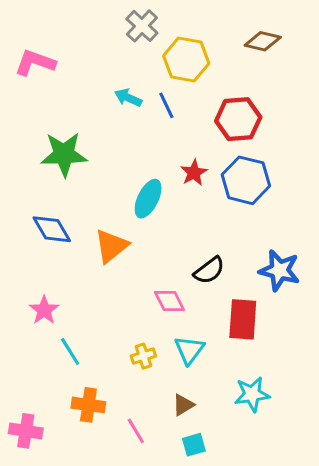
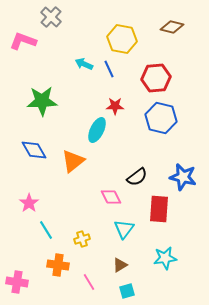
gray cross: (142, 26) -> (51, 17), moved
red star: (194, 173) -> (115, 106), moved, turned 30
yellow cross: (143, 356) -> (82, 239), moved

